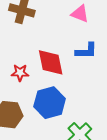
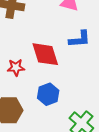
blue hexagon: (50, 103) -> (48, 94), size x0.7

